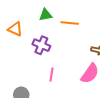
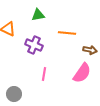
orange line: (70, 23) -> (67, 33), moved

